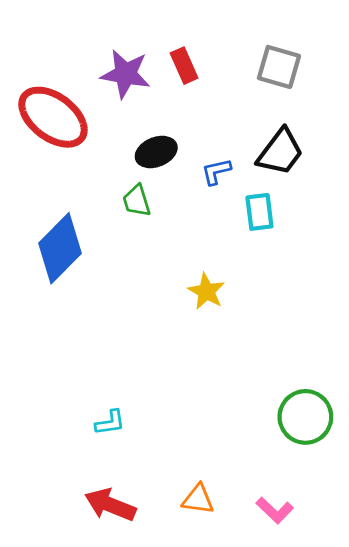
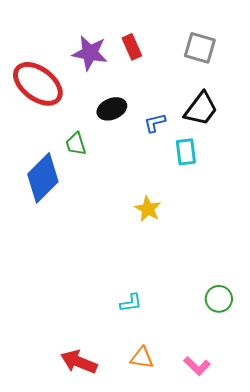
green trapezoid: (137, 201) -> (76, 144), moved
green circle: (305, 417) -> (219, 299), size x0.7
cyan L-shape: (110, 423) -> (131, 303), moved

